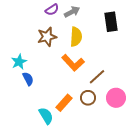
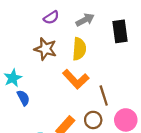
gray arrow: (72, 12) -> (85, 20), moved
brown star: (47, 37) -> (45, 49), turned 30
brown line: (97, 77) -> (104, 95), turned -66

